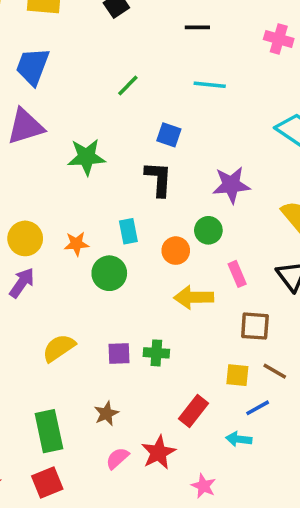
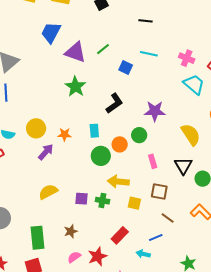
pink cross: (279, 39) -> (187, 58), moved
purple triangle: (25, 127) -> (75, 52), moved, turned 30
blue square: (169, 135) -> (126, 68), moved
green star: (86, 157) -> (75, 87), turned 30
black L-shape: (159, 179) -> (114, 103), turned 45
green circle: (109, 273) -> (101, 156), moved
purple arrow: (22, 283) -> (46, 152), moved
yellow arrow: (194, 297) -> (118, 182), moved
yellow square: (237, 375) -> (134, 203), moved

